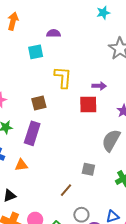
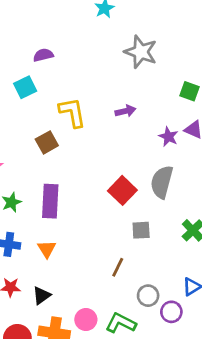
brown square: (39, 103) -> (47, 142), moved
red square: (88, 104) -> (122, 190), moved, turned -30
orange triangle: (21, 165) -> (47, 249), turned -40

